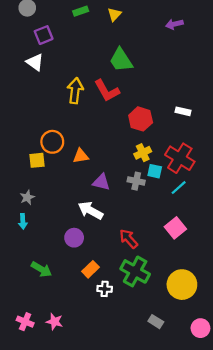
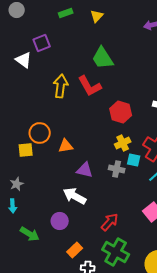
purple square: (44, 35) -> (42, 43), moved
red arrow: (129, 239) -> (110, 222), turned 84
green arrow: (41, 269) -> (30, 234), moved

